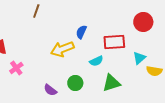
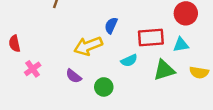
cyan triangle: (139, 58) -> (181, 45), moved, turned 32
green triangle: (111, 83) -> (164, 70), moved
purple semicircle: (50, 90) -> (74, 76), moved

